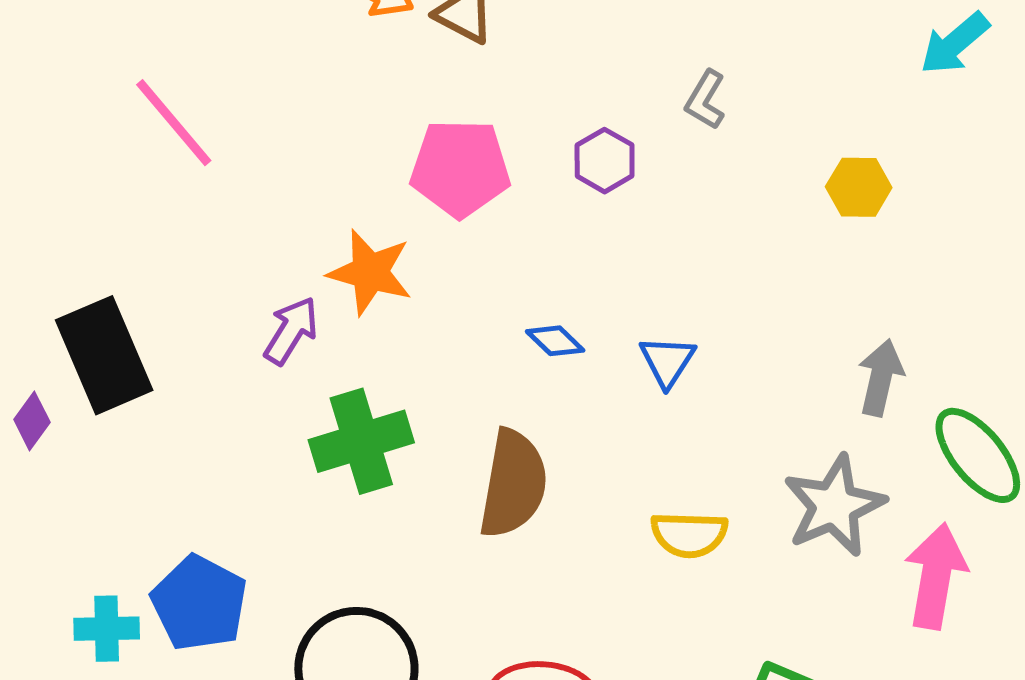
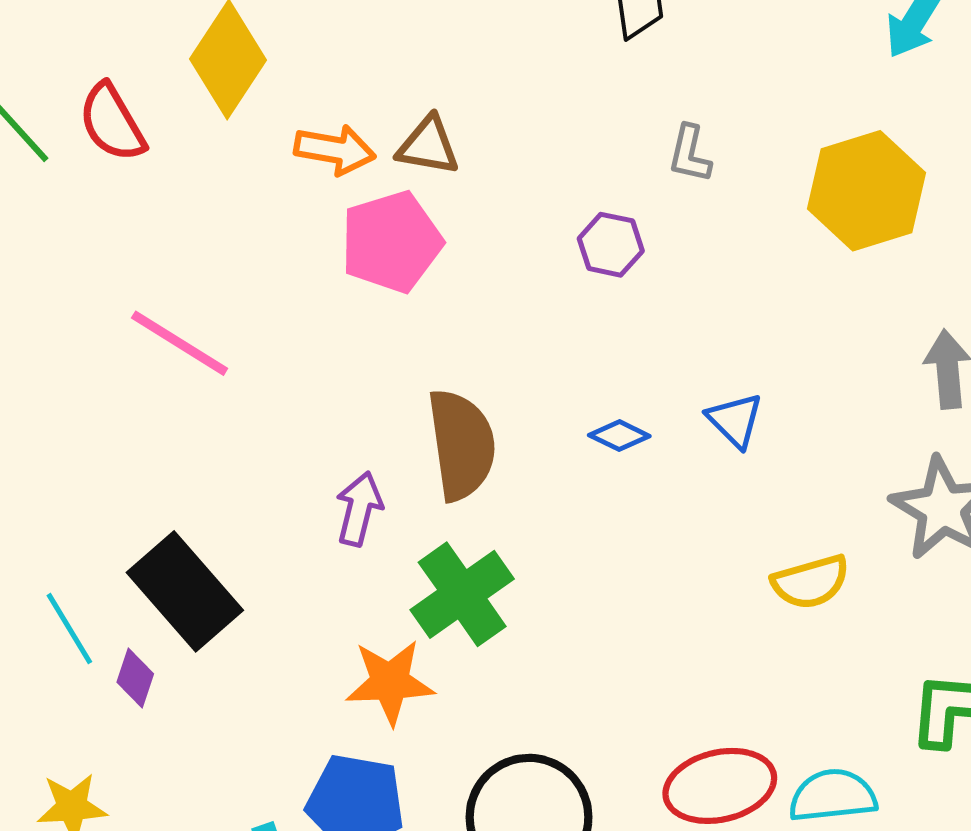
pink pentagon: (460, 168) -> (391, 242), moved
yellow hexagon: (859, 187) -> (866, 191), size x1.8
orange star: (370, 272) -> (390, 682), moved
brown semicircle: (513, 484) -> (462, 445), moved

